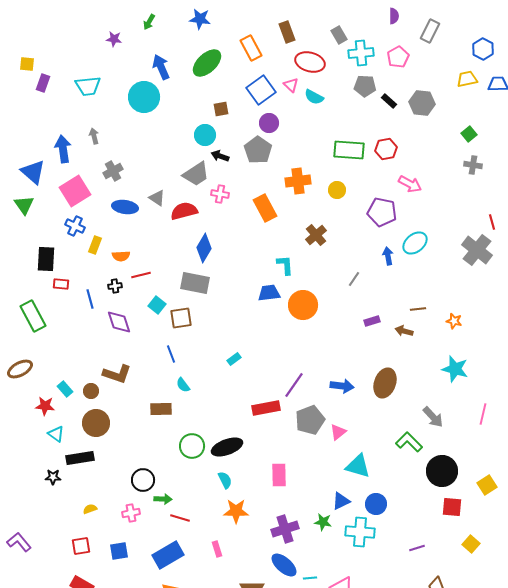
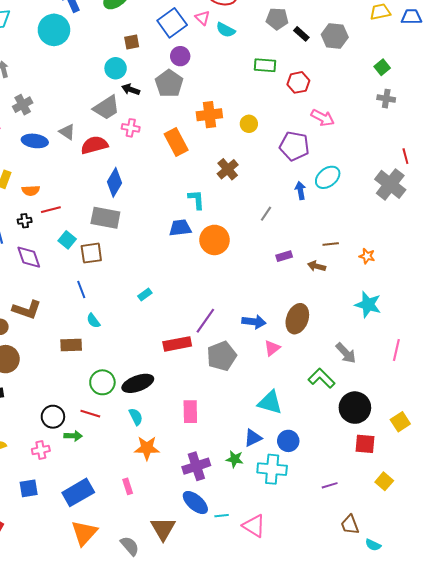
green rectangle: (349, 150) -> (265, 65), moved, size x0.7
pink triangle: (338, 432) -> (272, 348), moved
red line: (180, 518) -> (90, 414), moved

